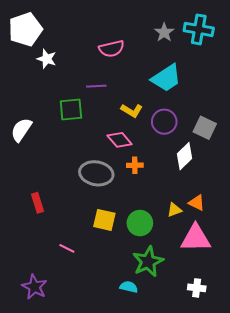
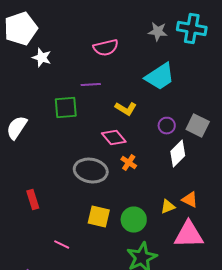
gray star: (164, 32) -> (158, 32), turned -30
purple circle: (164, 122) -> (167, 126), moved, size x0.7
orange cross: (135, 165) -> (129, 163), turned 35

